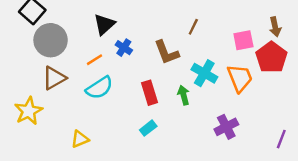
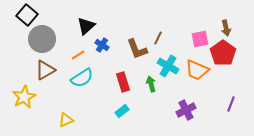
brown line: (193, 27) -> (158, 38), moved
orange trapezoid: (240, 78) -> (197, 70), turned 135
purple line: (281, 139) -> (231, 104), moved

